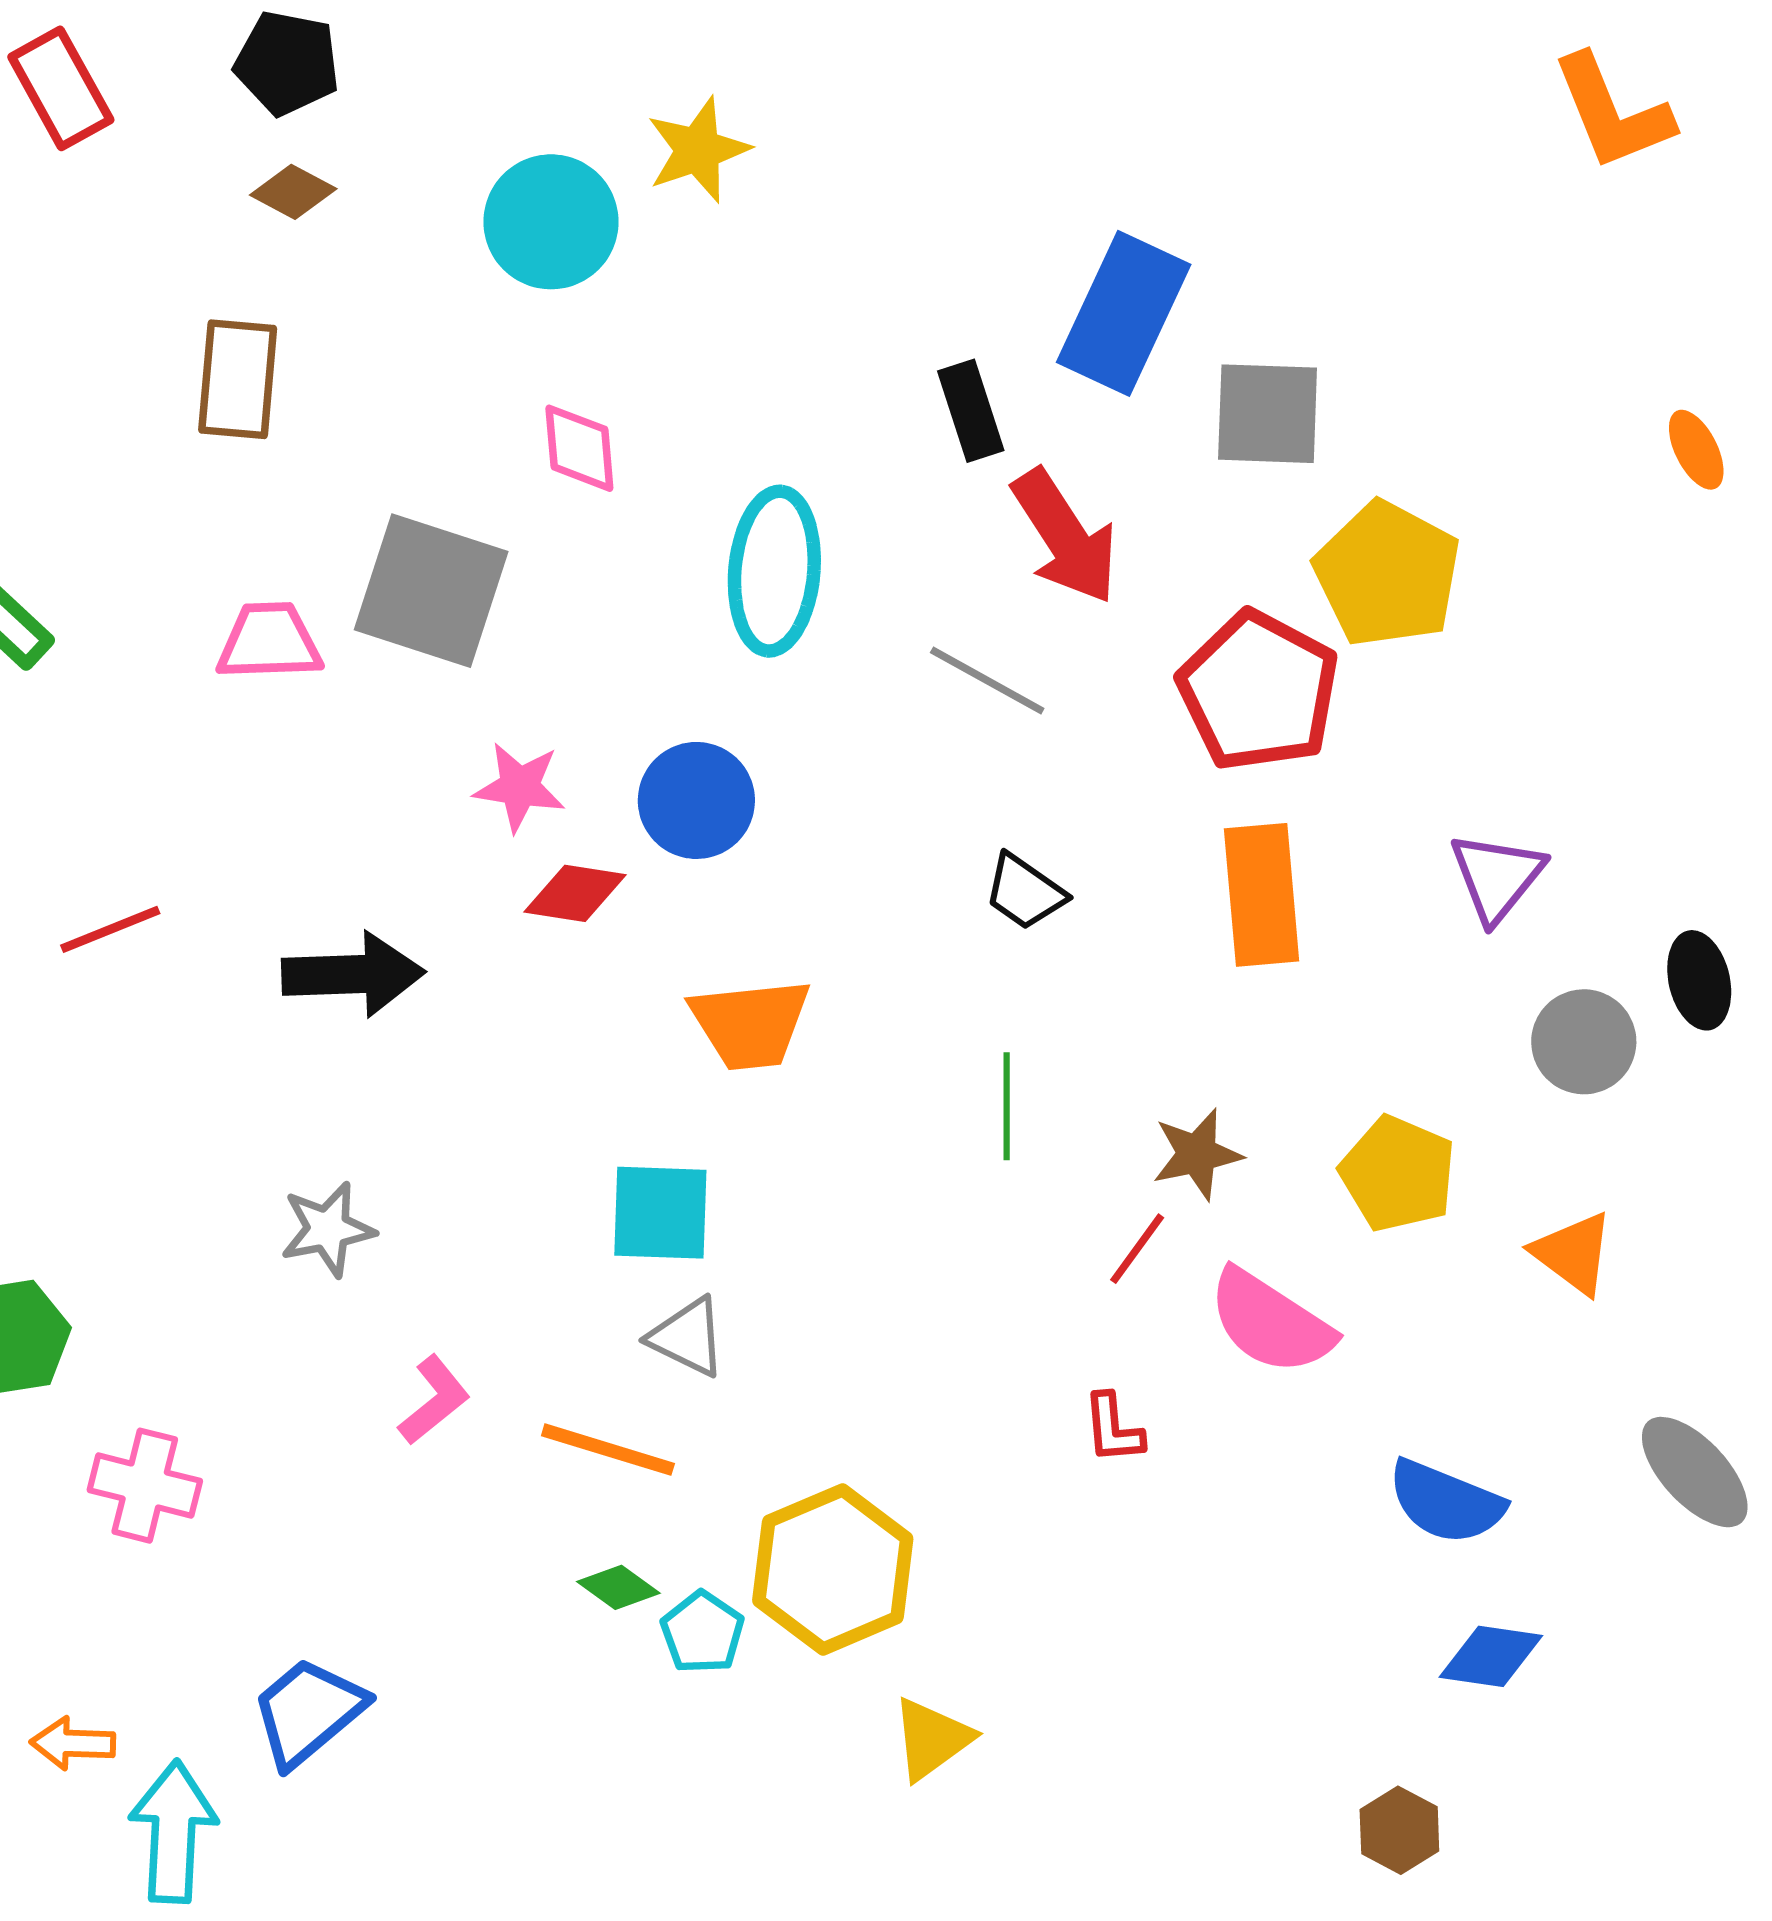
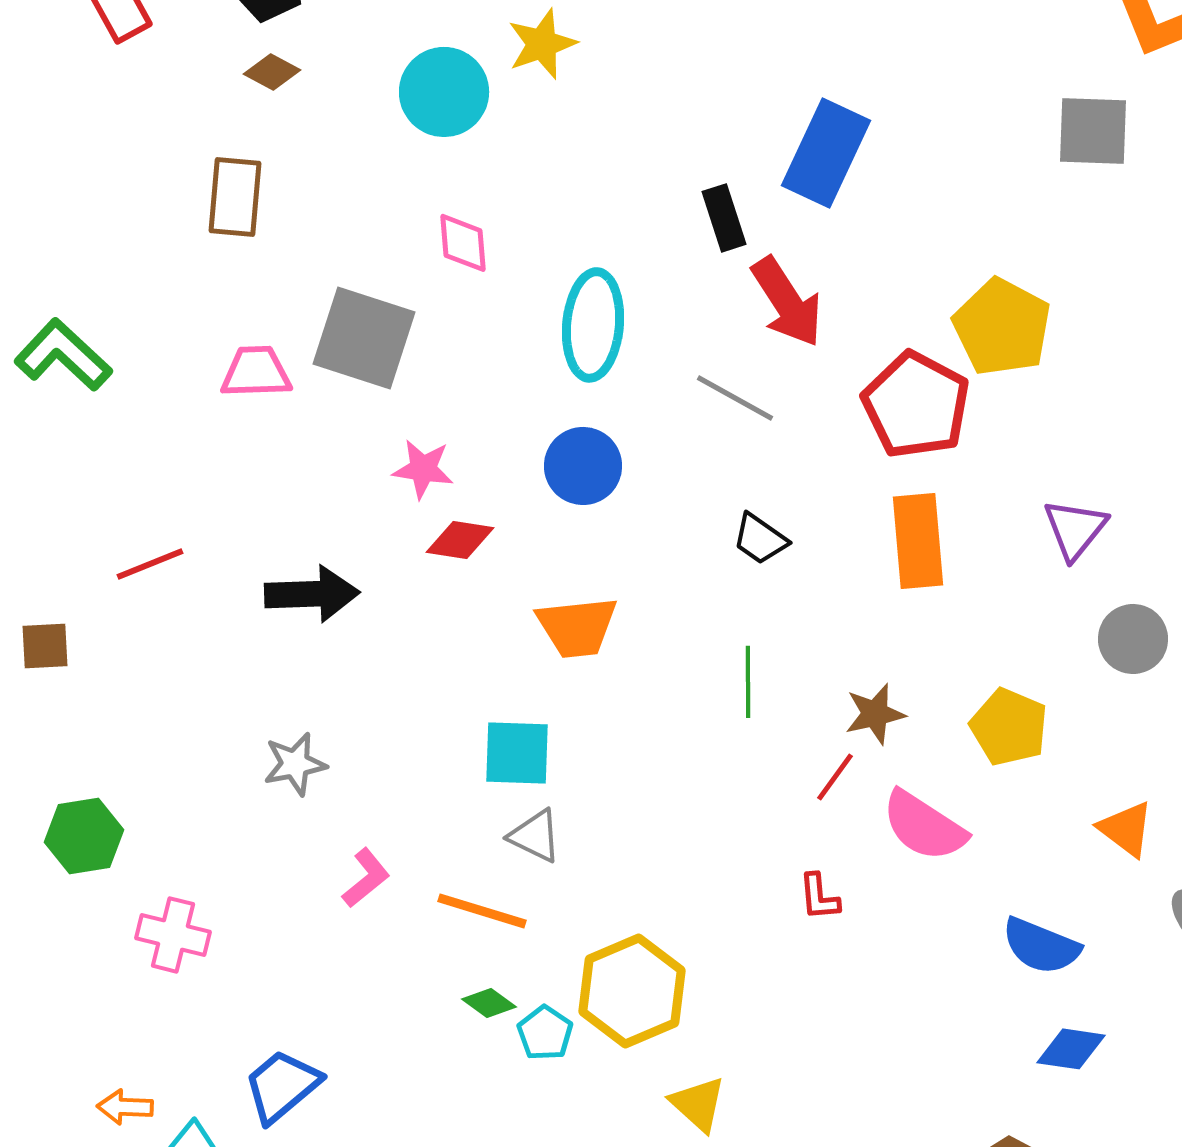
gray square: (1268, 414) -> (1093, 131), moved
blue circle: (696, 800) -> (583, 466), moved
orange triangle: (1573, 1253) -> (1126, 829), moved
yellow triangle: (932, 1739) -> (698, 1104), turned -42

